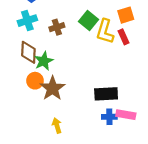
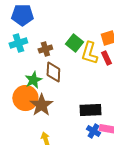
brown diamond: (28, 52) -> (53, 72), moved
orange circle: (35, 81) -> (25, 98), size x1.6
blue cross: (109, 117) -> (93, 131), turned 32

